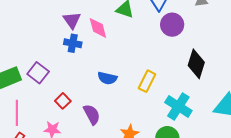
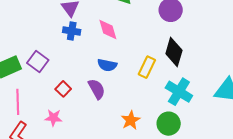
pink diamond: (98, 28) -> (108, 30), moved
black diamond: (196, 64) -> (174, 52), moved
purple semicircle: (92, 114) -> (97, 89), moved

